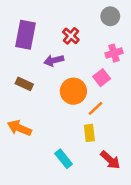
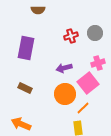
red cross: (71, 36) -> (71, 36), moved, turned 32
purple arrow: (54, 60) -> (64, 68), moved
pink square: (102, 78) -> (88, 83), size x1.5

